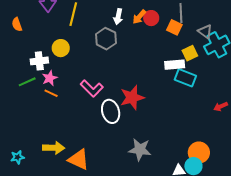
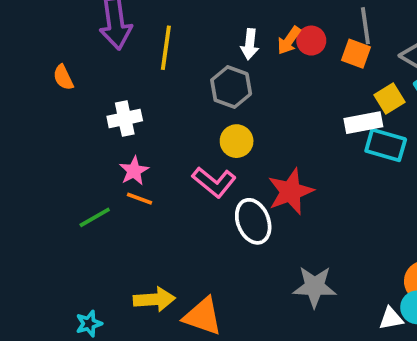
yellow circle: (61, 48) -> (237, 141), moved
white cross: (39, 61) -> (125, 119), moved
green line: (27, 82) -> (95, 217), moved

